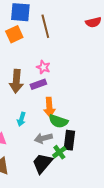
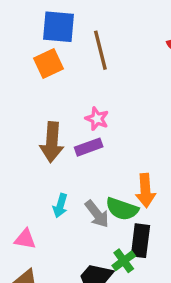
orange arrow: (49, 107) -> (145, 191), moved
gray arrow: (43, 138) -> (97, 214), moved, turned -114

